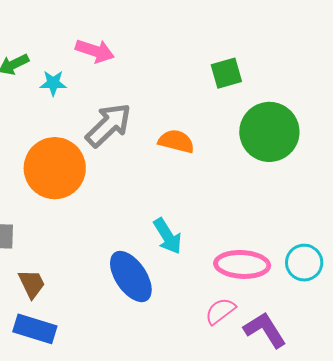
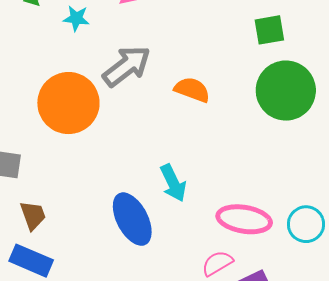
green square: (226, 73) -> (269, 30), moved

